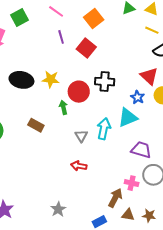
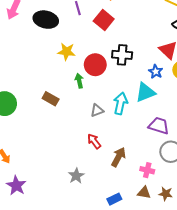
black ellipse: (21, 80) -> (46, 20), moved
gray triangle: (81, 136) -> (97, 110), turned 40
red arrow: (79, 166) -> (94, 141), turned 42
pink cross: (132, 183) -> (147, 170), moved
brown arrow: (115, 198) -> (118, 157), moved
gray star: (58, 209) -> (76, 176), moved

